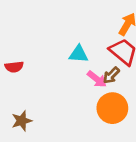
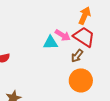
pink arrow: (97, 79) -> (63, 35), moved

